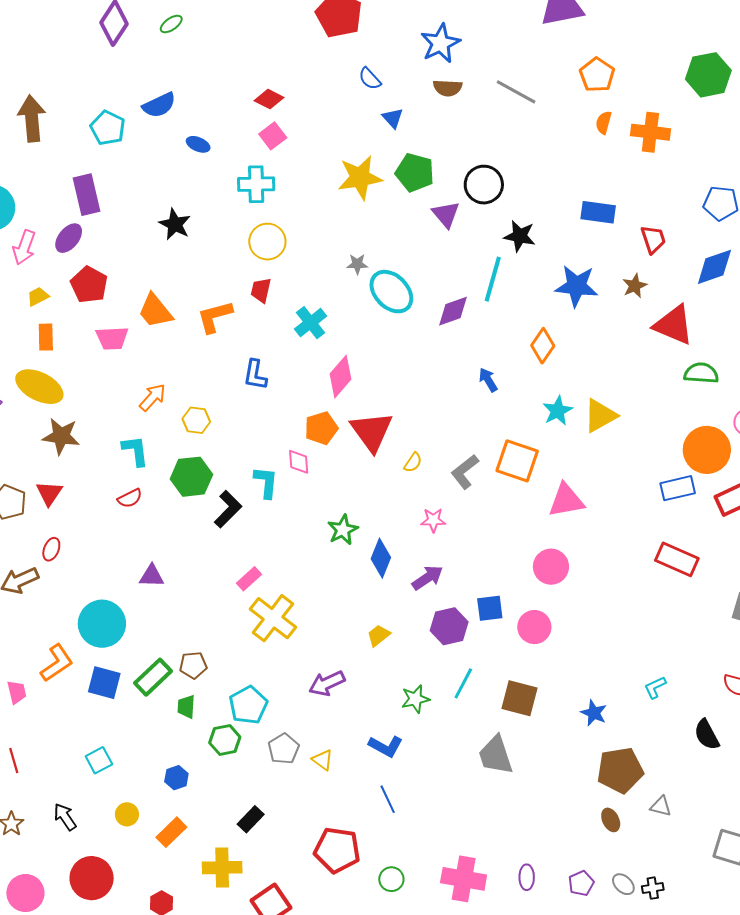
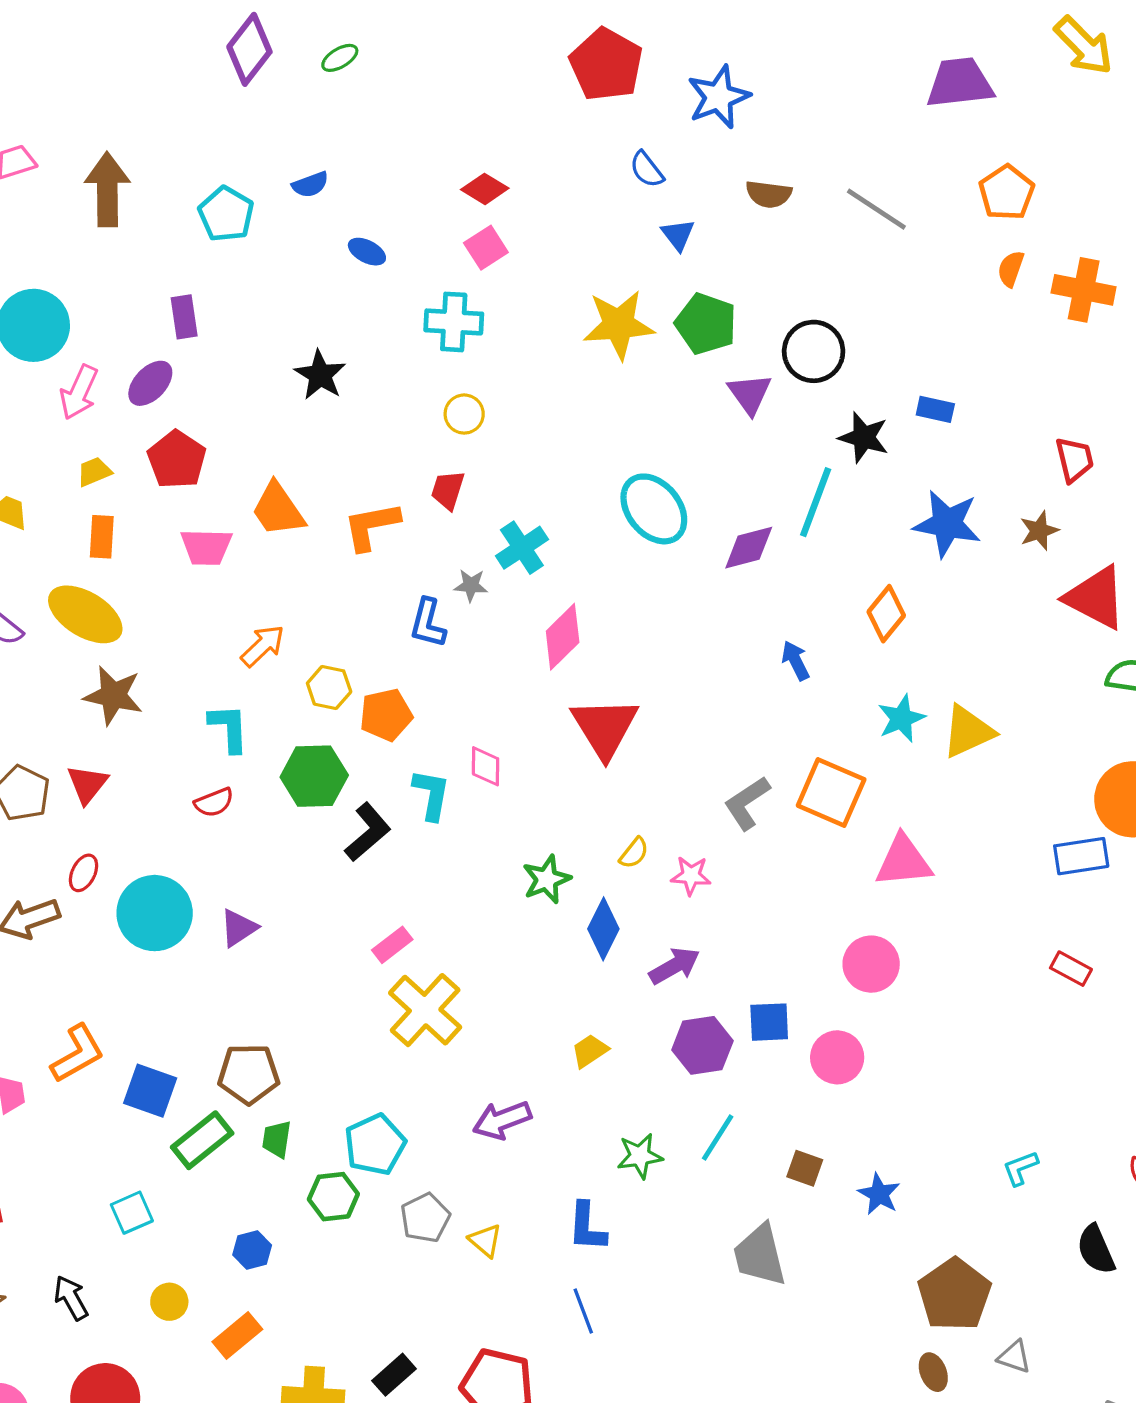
blue star: (440, 43) -> (719, 97), moved
blue semicircle: (159, 105) -> (310, 185), size x0.7
purple rectangle: (86, 195) -> (184, 317), size x0.7
blue rectangle: (598, 212) -> (935, 409), moved, size x0.7
yellow circle: (267, 242) -> (464, 414), size x0.7
gray star: (357, 264) -> (471, 585), moved
orange pentagon: (321, 428) -> (386, 715), moved
yellow semicircle: (413, 462) -> (634, 853), moved
red rectangle: (677, 559) -> (1071, 969), size x0.6
purple triangle: (152, 576) -> (239, 928), turned -40
cyan circle: (102, 624) -> (155, 913), moved
brown pentagon: (193, 665) -> (249, 1074), moved, size x1.4
green rectangle: (153, 677) -> (202, 1140), moved
brown square: (520, 698) -> (805, 1168), size x0.6
blue star: (594, 713) -> (879, 1194), moved
blue L-shape: (386, 746) -> (587, 1227), turned 60
brown pentagon: (620, 770) -> (954, 1295), turned -30
black rectangle: (251, 819) -> (394, 1375), moved

